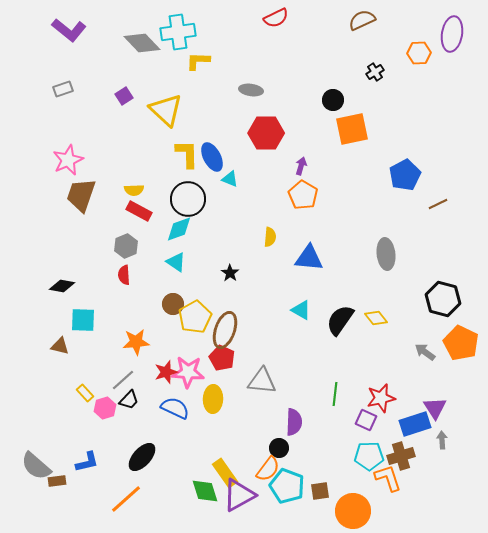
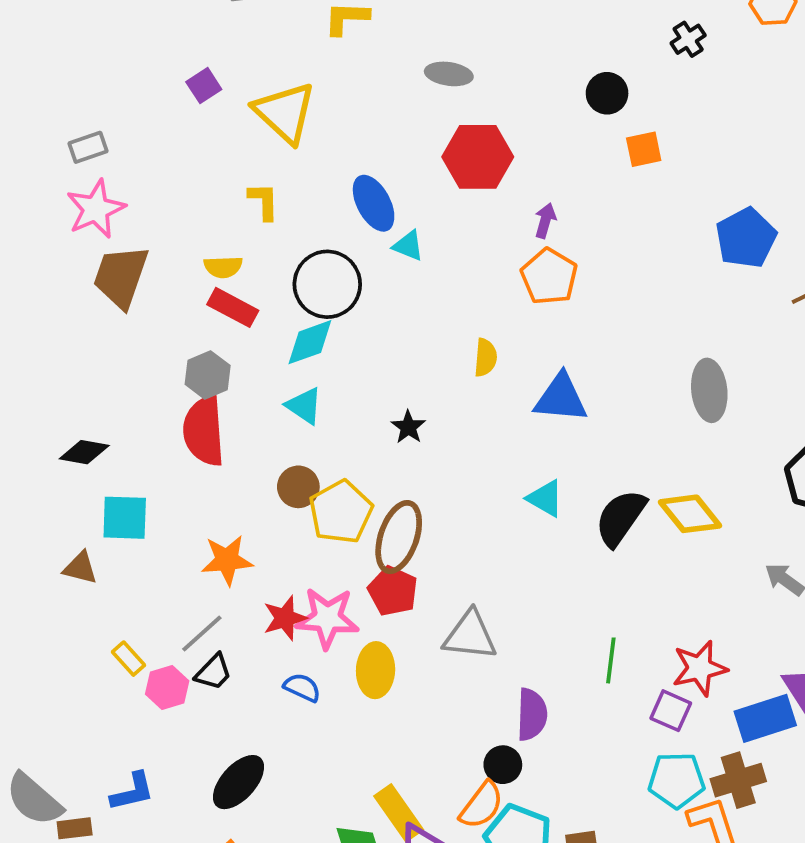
gray rectangle: (63, 89) -> (88, 147), moved
orange square: (352, 129) -> (644, 149), size x0.6
yellow L-shape: (187, 154) -> (264, 201), moved, size x0.7
red semicircle: (124, 275) -> (204, 431), size x1.8
yellow diamond: (376, 318) -> (690, 514), size x1.4
blue semicircle: (175, 408) -> (302, 688), size x0.7

